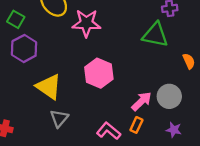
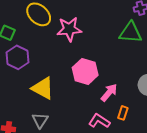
pink arrow: (141, 101) -> (109, 93), moved
gray triangle: (59, 118) -> (40, 120), moved

